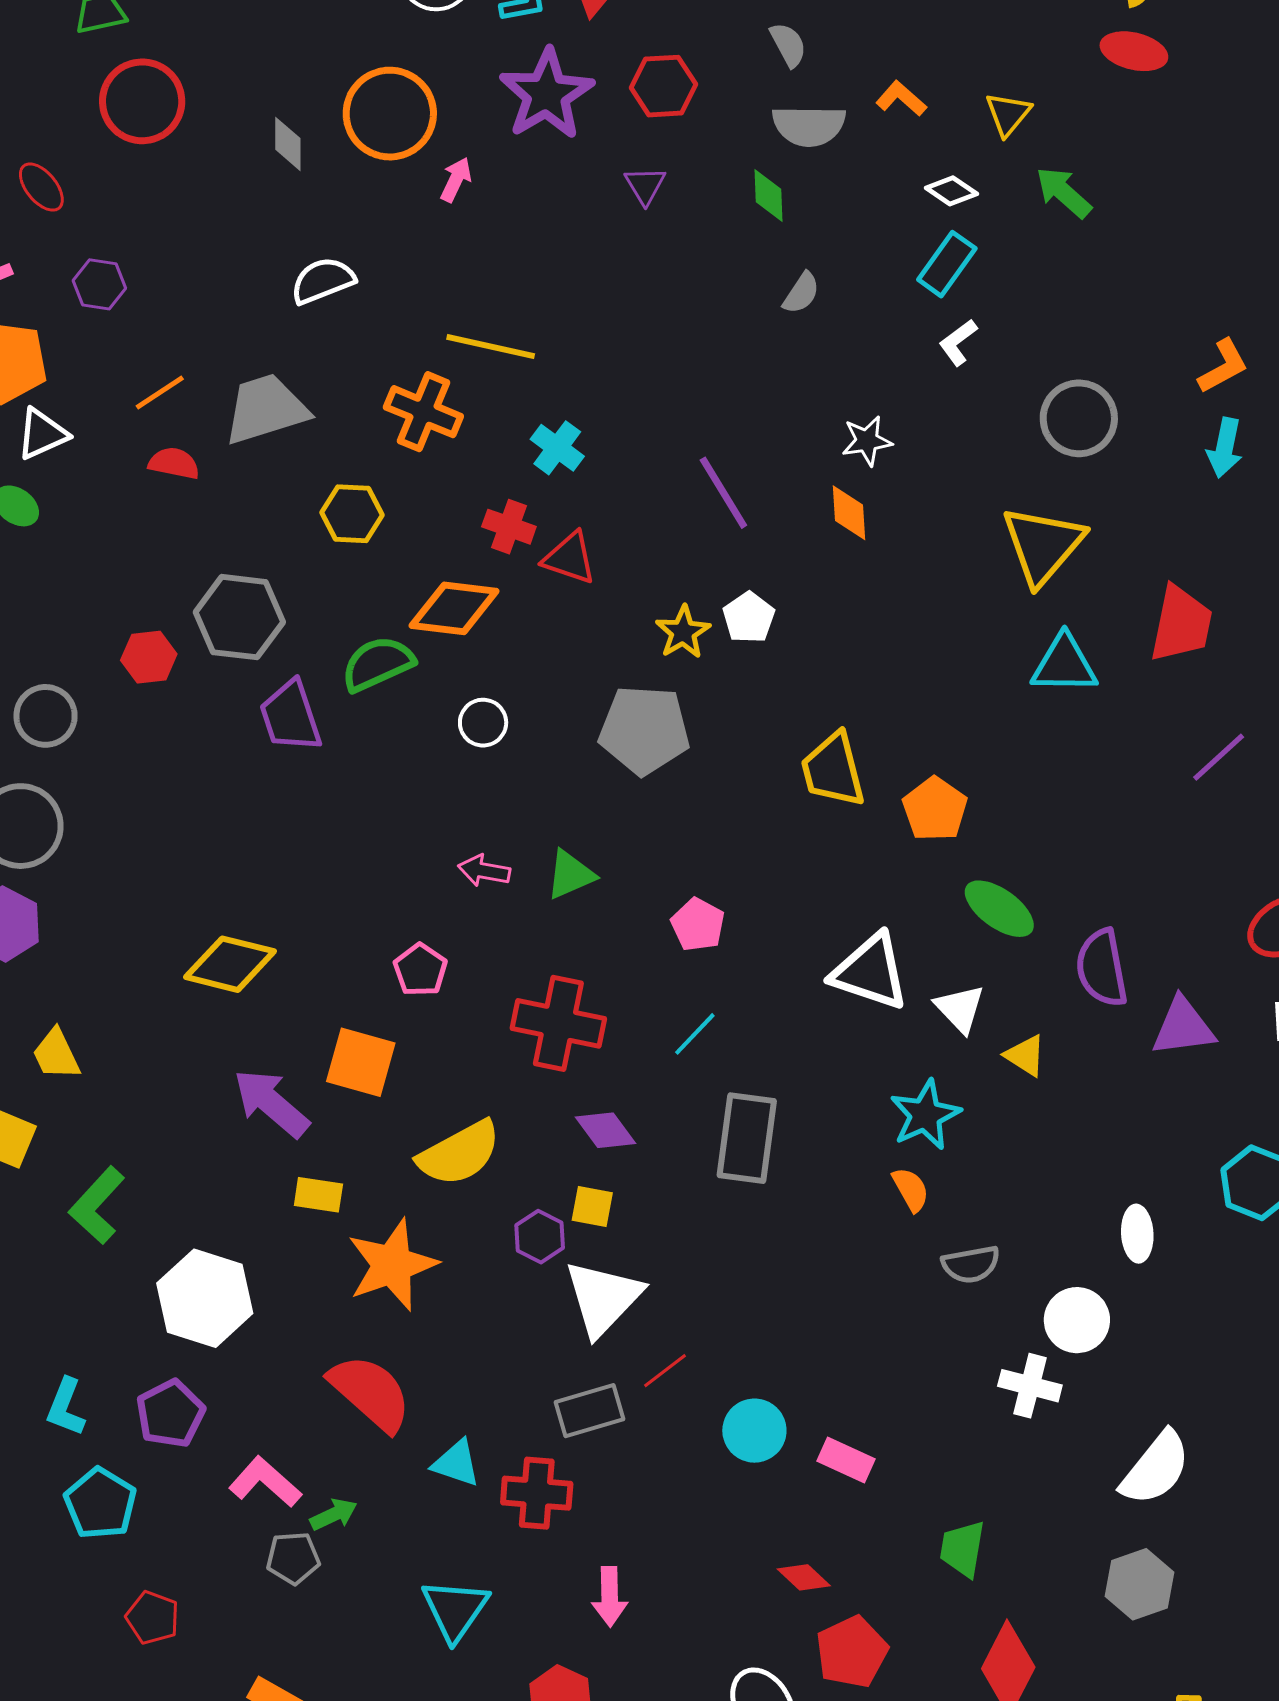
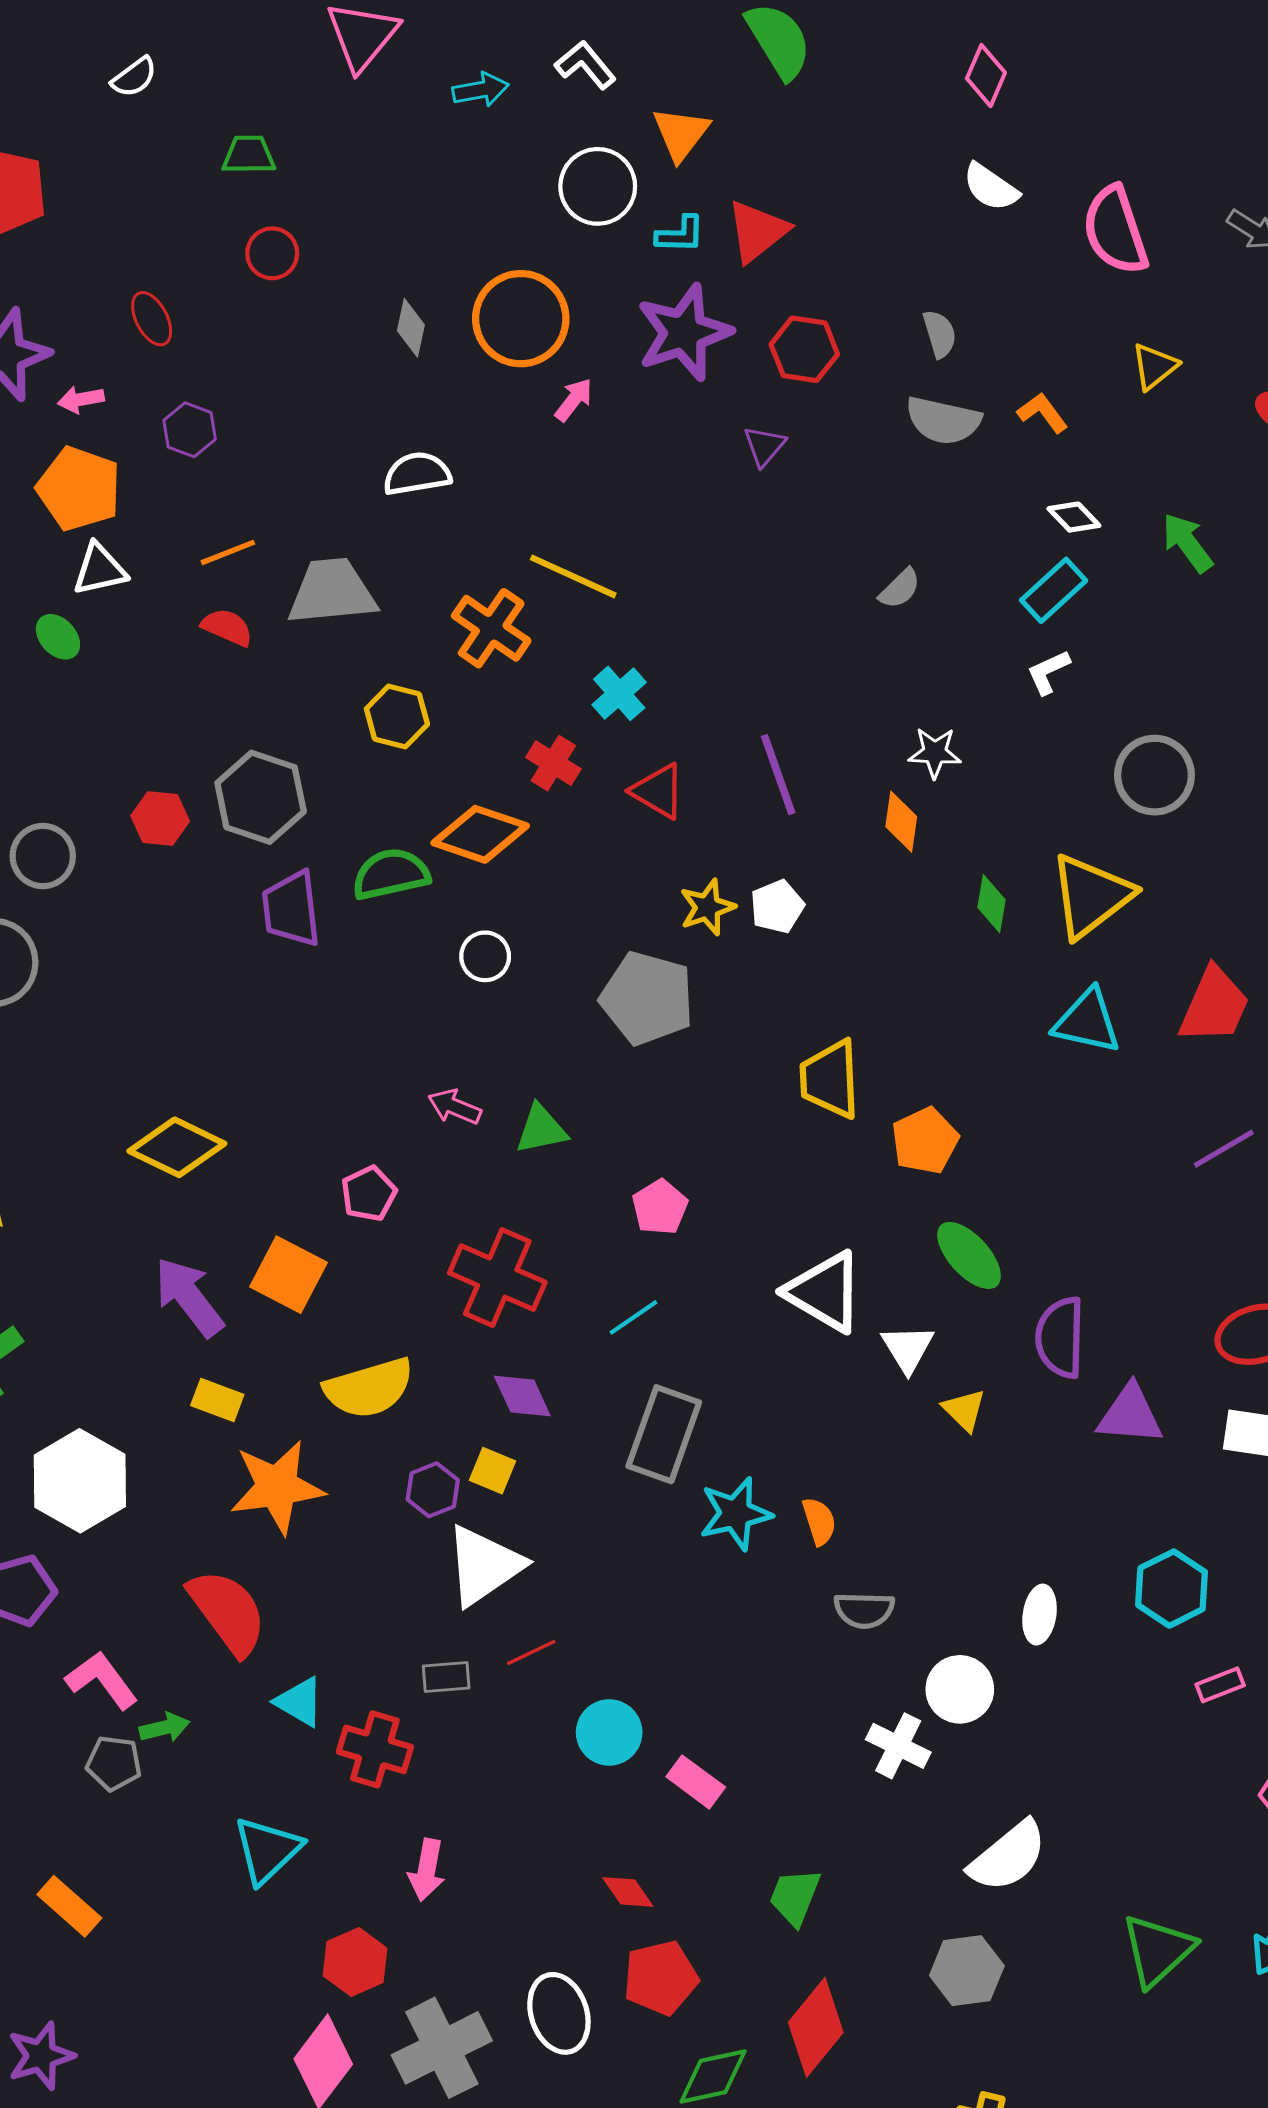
red circle: (142, 101) -> (272, 253), size x0.6
yellow triangle: (1008, 114) -> (1154, 366), moved
green diamond: (768, 195) -> (991, 904), moved
red triangle: (570, 558) -> (658, 791), moved
cyan star: (925, 1115) -> (736, 1514), moved
gray rectangle: (590, 1411) -> (446, 1677), size x0.7

